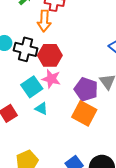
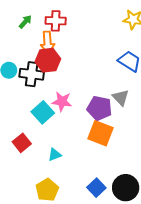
red hexagon: (50, 55) -> (48, 60), moved
cyan triangle: (41, 109) -> (55, 155), moved, turned -40

